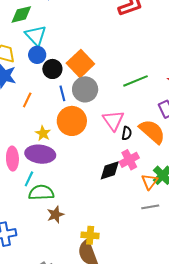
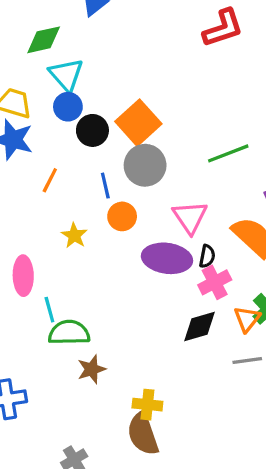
blue line: (62, 93) -> (105, 186), moved
orange circle: (72, 121) -> (122, 216), size x0.6
black semicircle: (127, 133) -> (207, 256), moved
purple ellipse: (40, 154) -> (167, 258), moved
black diamond: (110, 170) -> (199, 326), moved
cyan line: (29, 179) -> (49, 310), turned -42

